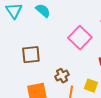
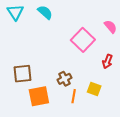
brown square: (31, 55) -> (23, 74), moved

